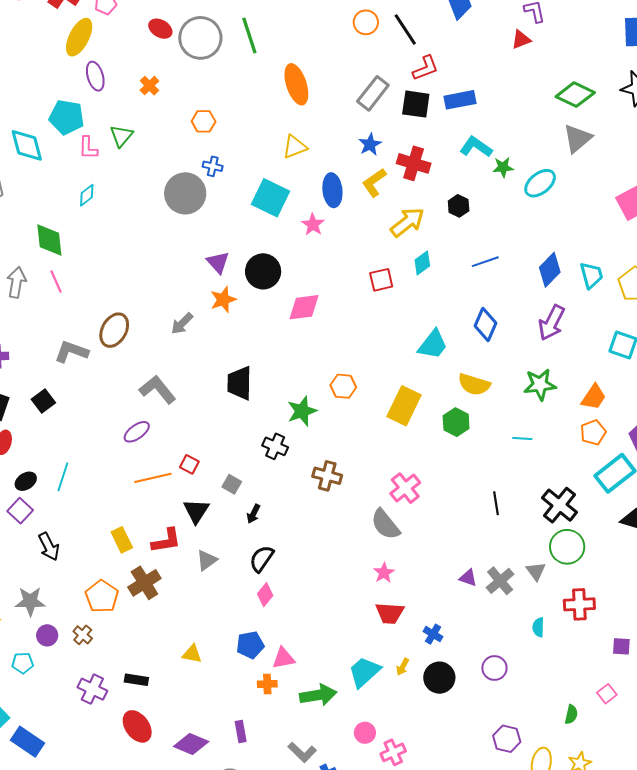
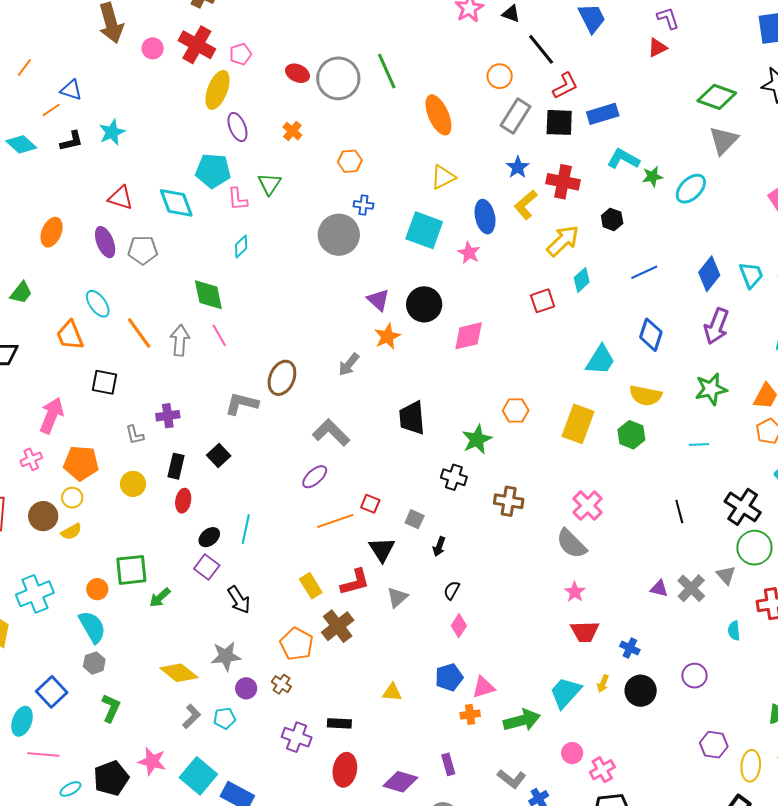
orange circle: (366, 22) -> (500, 76), moved
black semicircle: (262, 559) -> (452, 590), size x0.7
red ellipse: (137, 726) -> (345, 770), turned 52

